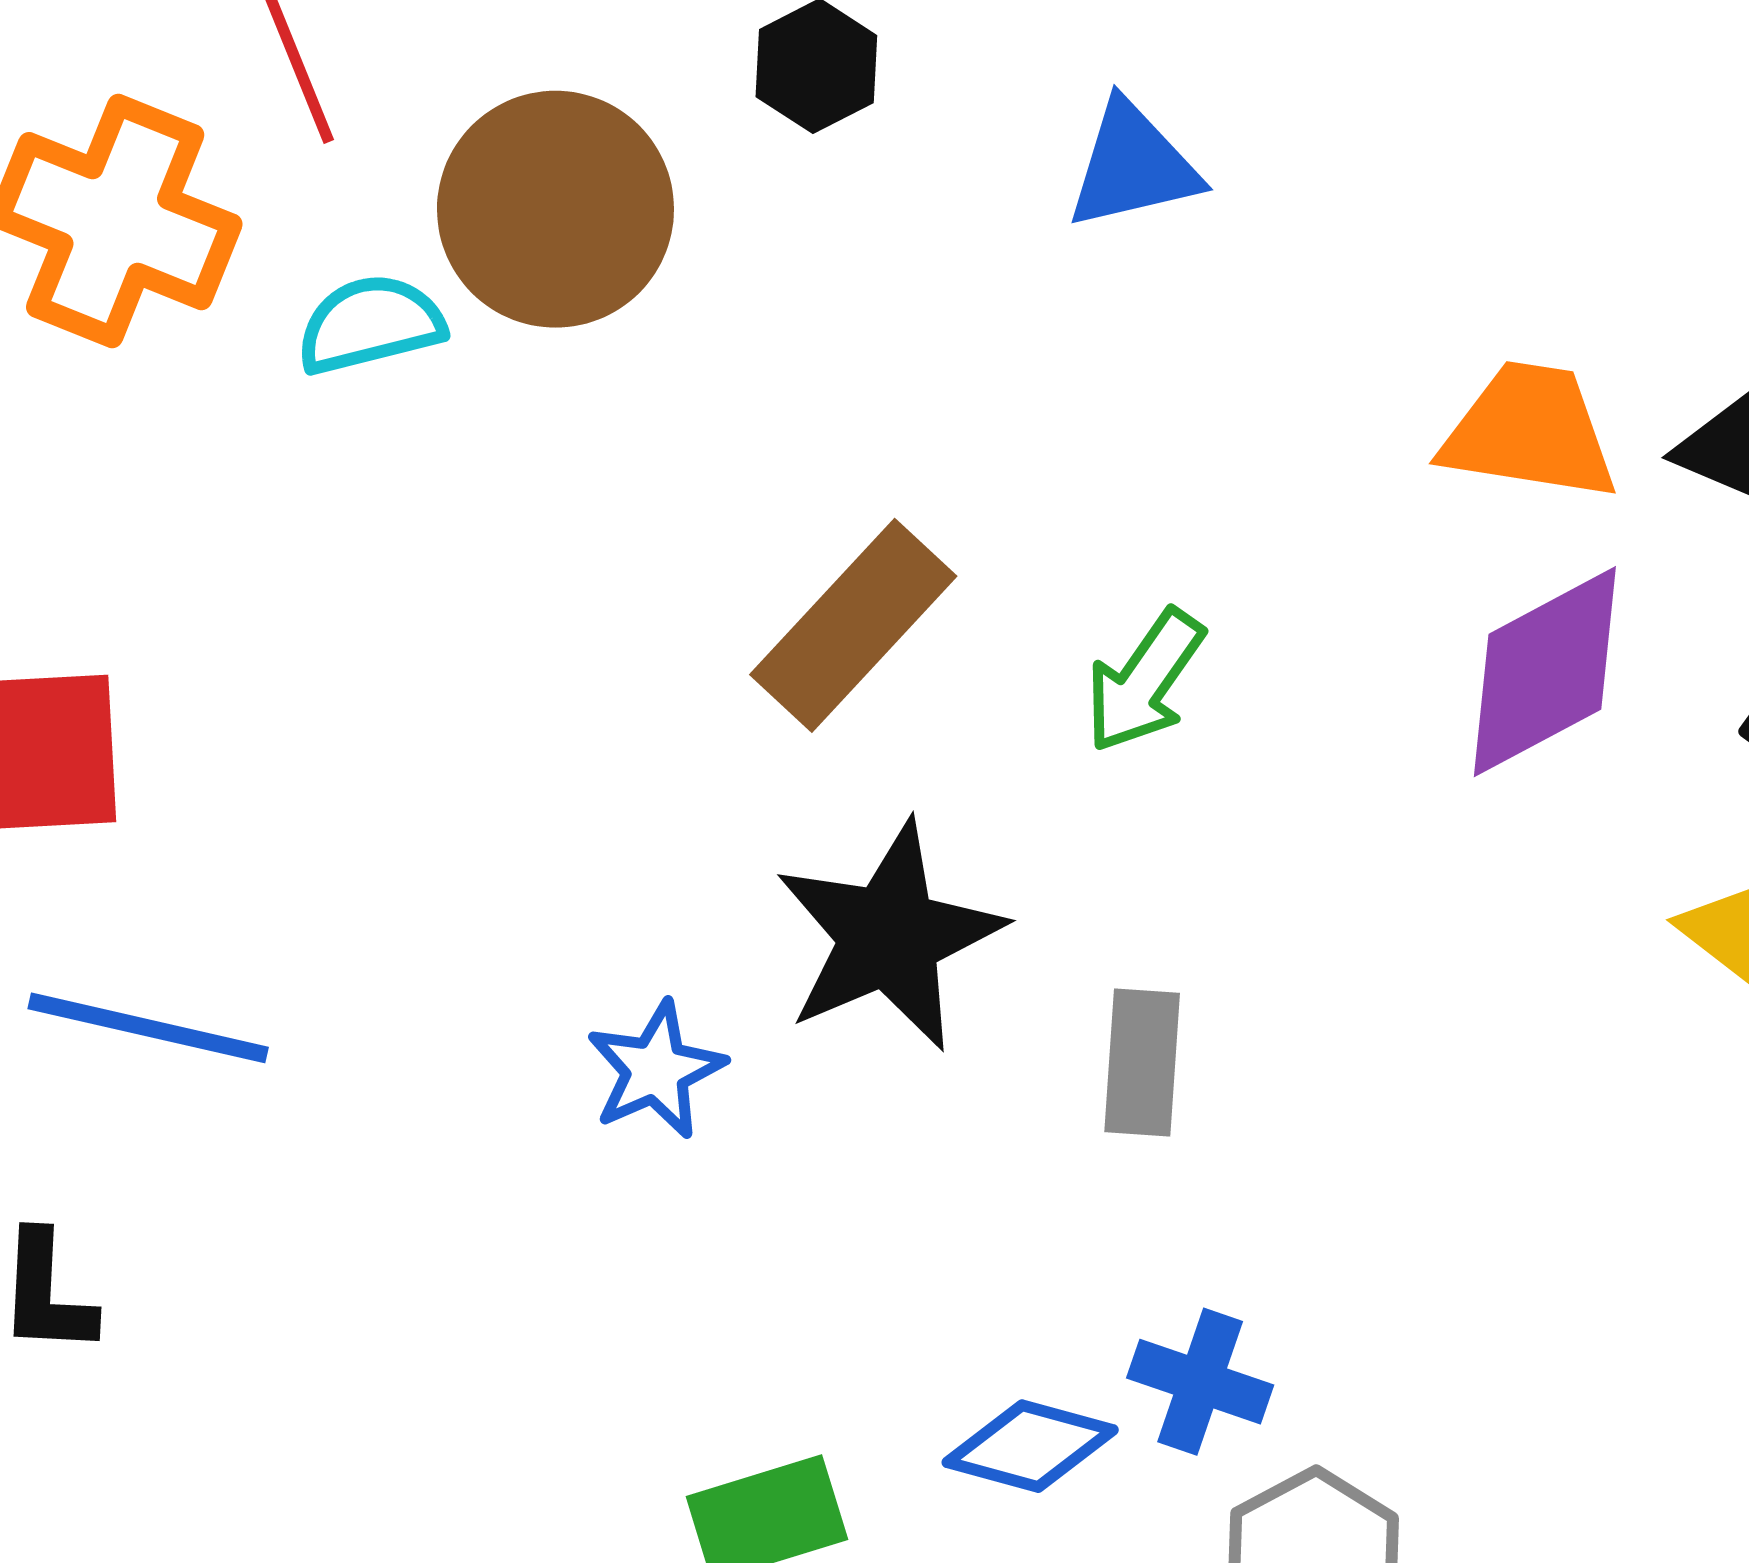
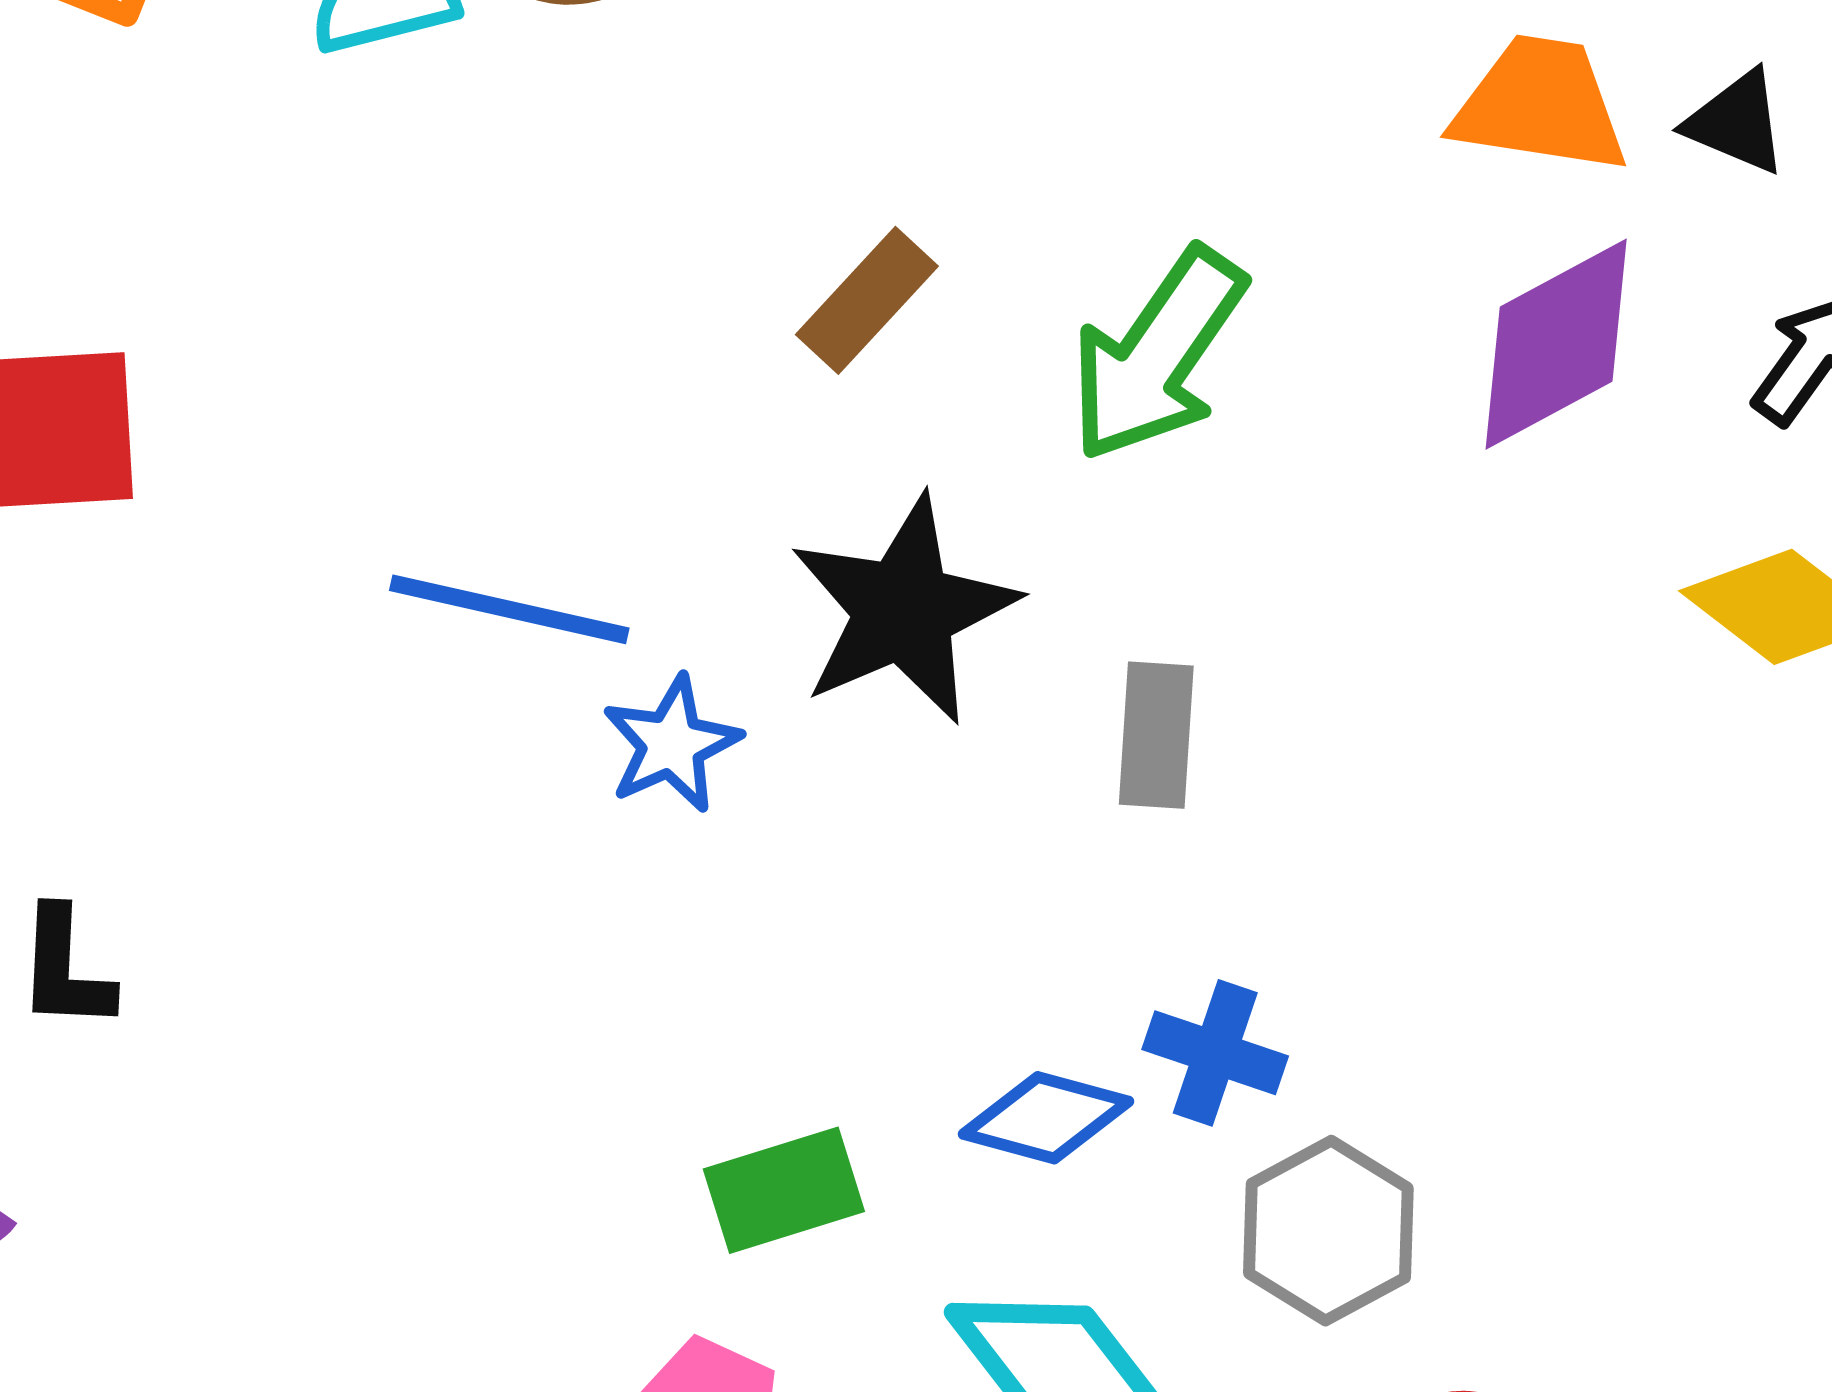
brown rectangle: (853, 625) -> (867, 300), size x0.7
green arrow: (1144, 681) -> (1157, 355), size x1.5
blue line: (148, 1028) -> (509, 609), moved

